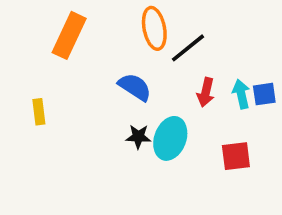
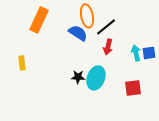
blue semicircle: (135, 87) -> (78, 33), moved
red arrow: (206, 92) -> (108, 47), moved

